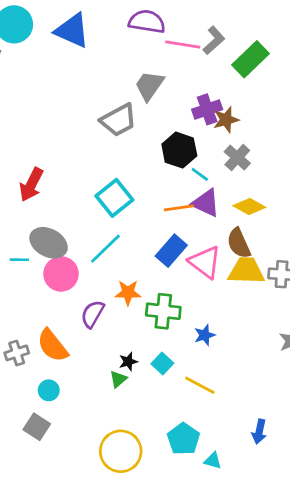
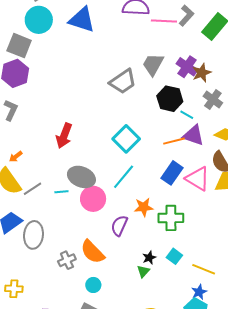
gray trapezoid: (149, 85) -> (153, 64), moved
purple cross: (207, 109) -> (187, 67), turned -30
blue star: (205, 335) -> (199, 292), moved

